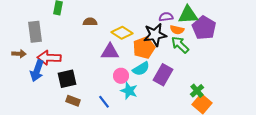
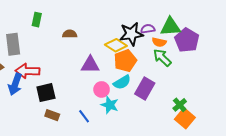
yellow diamond: (122, 33) -> (116, 45), moved
black star: (155, 35) -> (131, 34), moved

